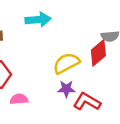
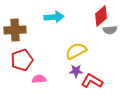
red diamond: (98, 53) -> (101, 16), moved

